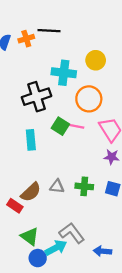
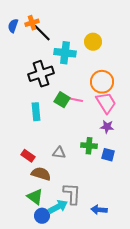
black line: (49, 31) -> (42, 33), moved, turned 42
orange circle: (89, 99) -> (102, 82), moved
green cross: (84, 186) -> (89, 146), moved
brown semicircle: (31, 192) -> (41, 174), moved, turned -120
red rectangle: (15, 206) -> (28, 156), moved
gray L-shape: (72, 233) -> (72, 194), turned 40

